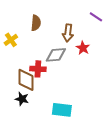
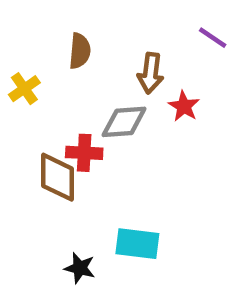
black star: (22, 99) -> (80, 268), moved

